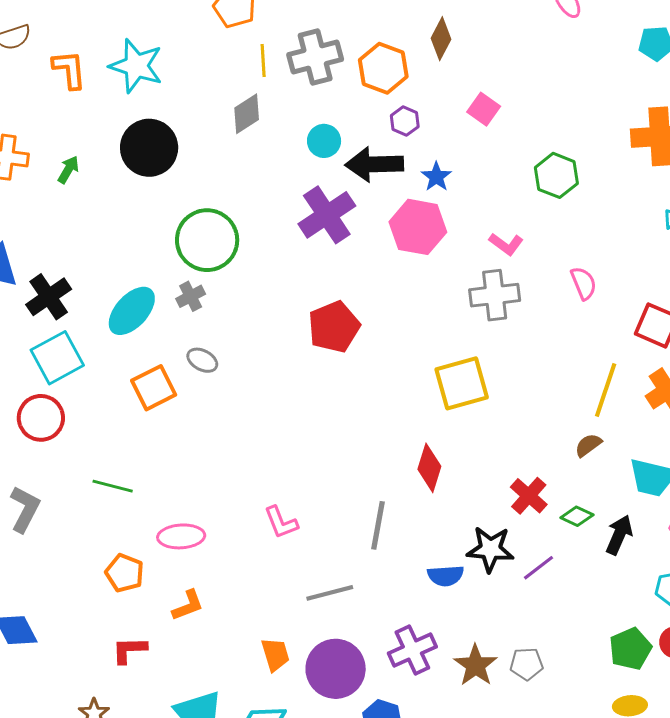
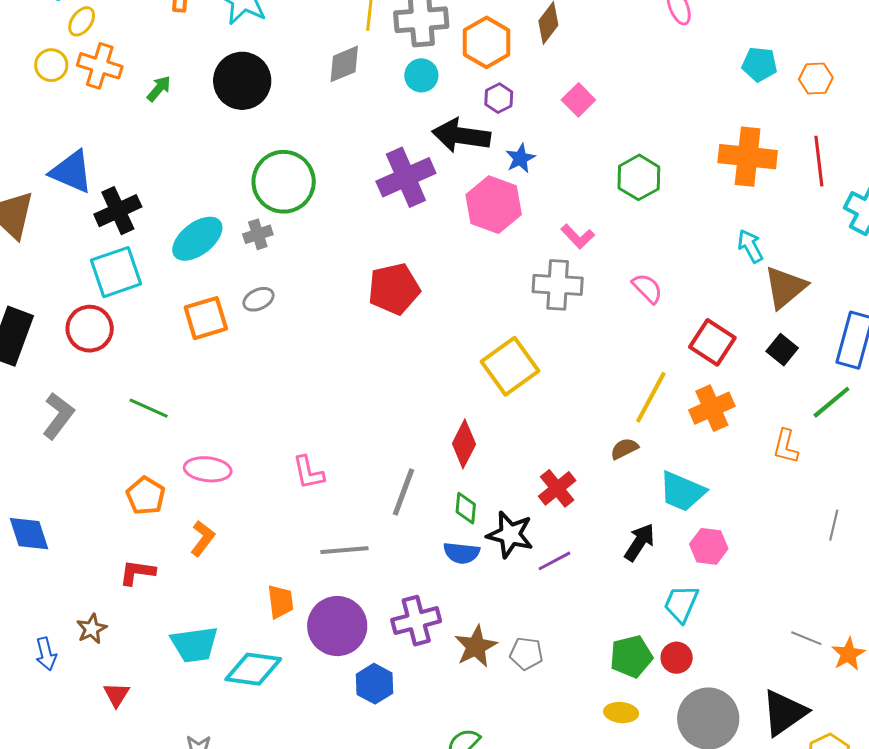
cyan circle: (324, 141) -> (421, 75), moved
pink semicircle: (584, 283) -> (647, 288), turned -32
gray ellipse: (202, 360) -> (258, 299), turned -64
yellow square: (462, 383) -> (510, 366), turned -30
green diamond: (577, 516) -> (466, 508), moved, turned 60
orange L-shape: (188, 605) -> (203, 538), turned -42

